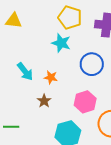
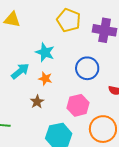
cyan star: (61, 43) -> (45, 52), moved
cyan arrow: (25, 72) -> (20, 71), turned -96

